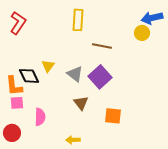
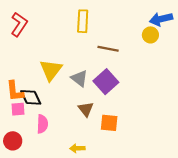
yellow triangle: (48, 66) -> (51, 70), size x1.6
black diamond: (29, 76) -> (31, 97), moved
orange square: (113, 116) -> (109, 123), moved

